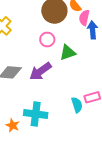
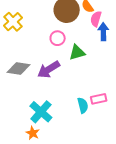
cyan cross: (36, 114) -> (41, 112), turned 30
orange star: (13, 125) -> (33, 133), moved

